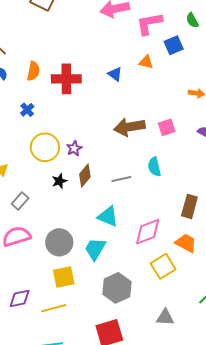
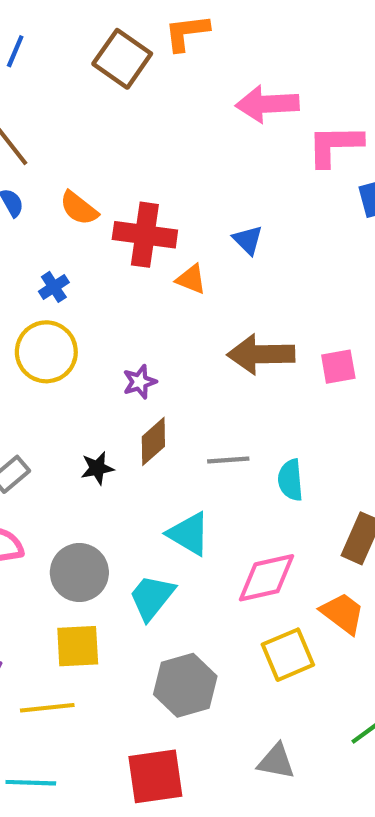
orange triangle: (146, 62) -> (191, 279), moved
orange semicircle: (33, 71) -> (79, 208), turned 108
yellow circle: (45, 147) -> (46, 352), moved
cyan semicircle: (154, 167) -> (290, 480), moved
black star: (59, 181) -> (97, 468), moved

